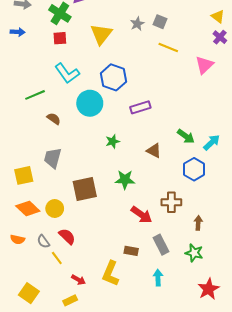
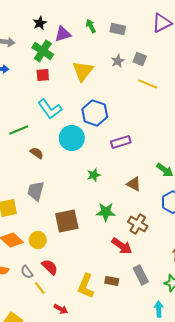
brown cross: (171, 202) -> (138, 224), moved, turned 30
yellow L-shape: (110, 274) -> (86, 286), moved
cyan arrow: (158, 278) -> (159, 309), moved

